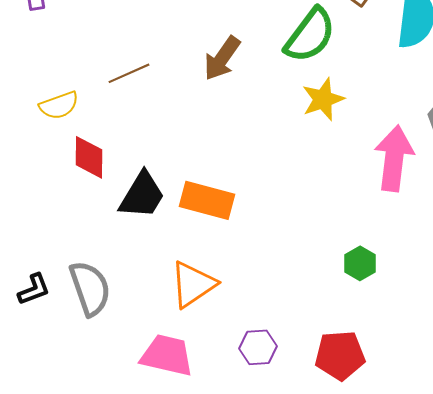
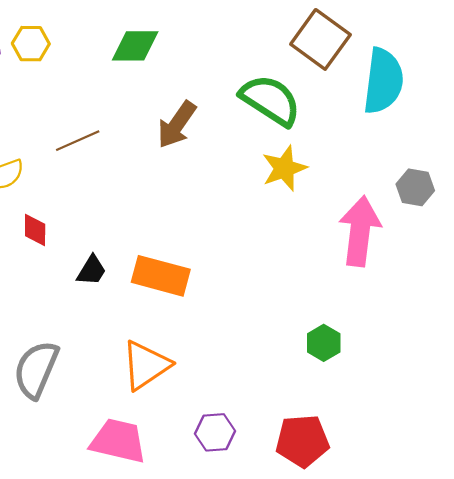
green semicircle: (310, 35) -> (270, 100), turned -94
red diamond: (89, 157) -> (35, 230), size x0.7
black trapezoid: (142, 195) -> (92, 270), size x0.6
gray semicircle: (90, 288) -> (36, 370), turned -138

